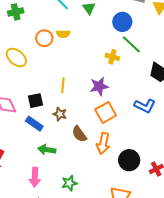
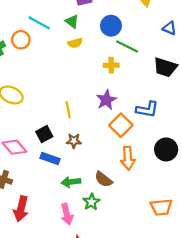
yellow semicircle: (63, 34) -> (75, 43), moved
orange circle: (44, 38) -> (21, 40), moved
blue L-shape: (145, 106) -> (147, 109), moved
brown semicircle: (79, 134) -> (103, 179), moved
black circle: (129, 160) -> (166, 149), moved
green star: (69, 183) -> (91, 202), moved

